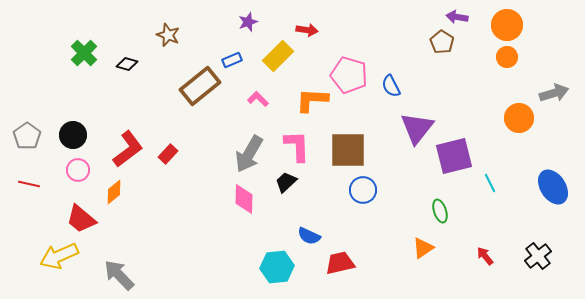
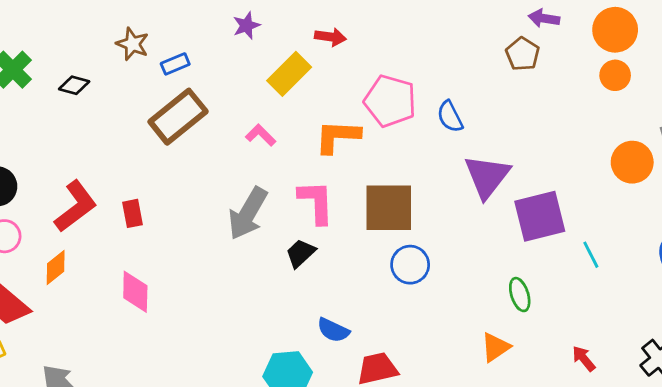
blue rectangle: (232, 60) -> (175, 64), moved
red rectangle: (168, 154) -> (133, 213), turned -54
pink diamond: (244, 199) -> (135, 292), moved

